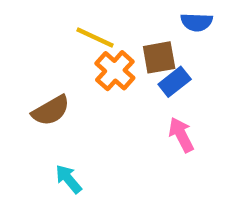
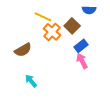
brown square: (159, 57) -> (72, 26), turned -35
blue rectangle: (175, 82) -> (81, 46), moved

